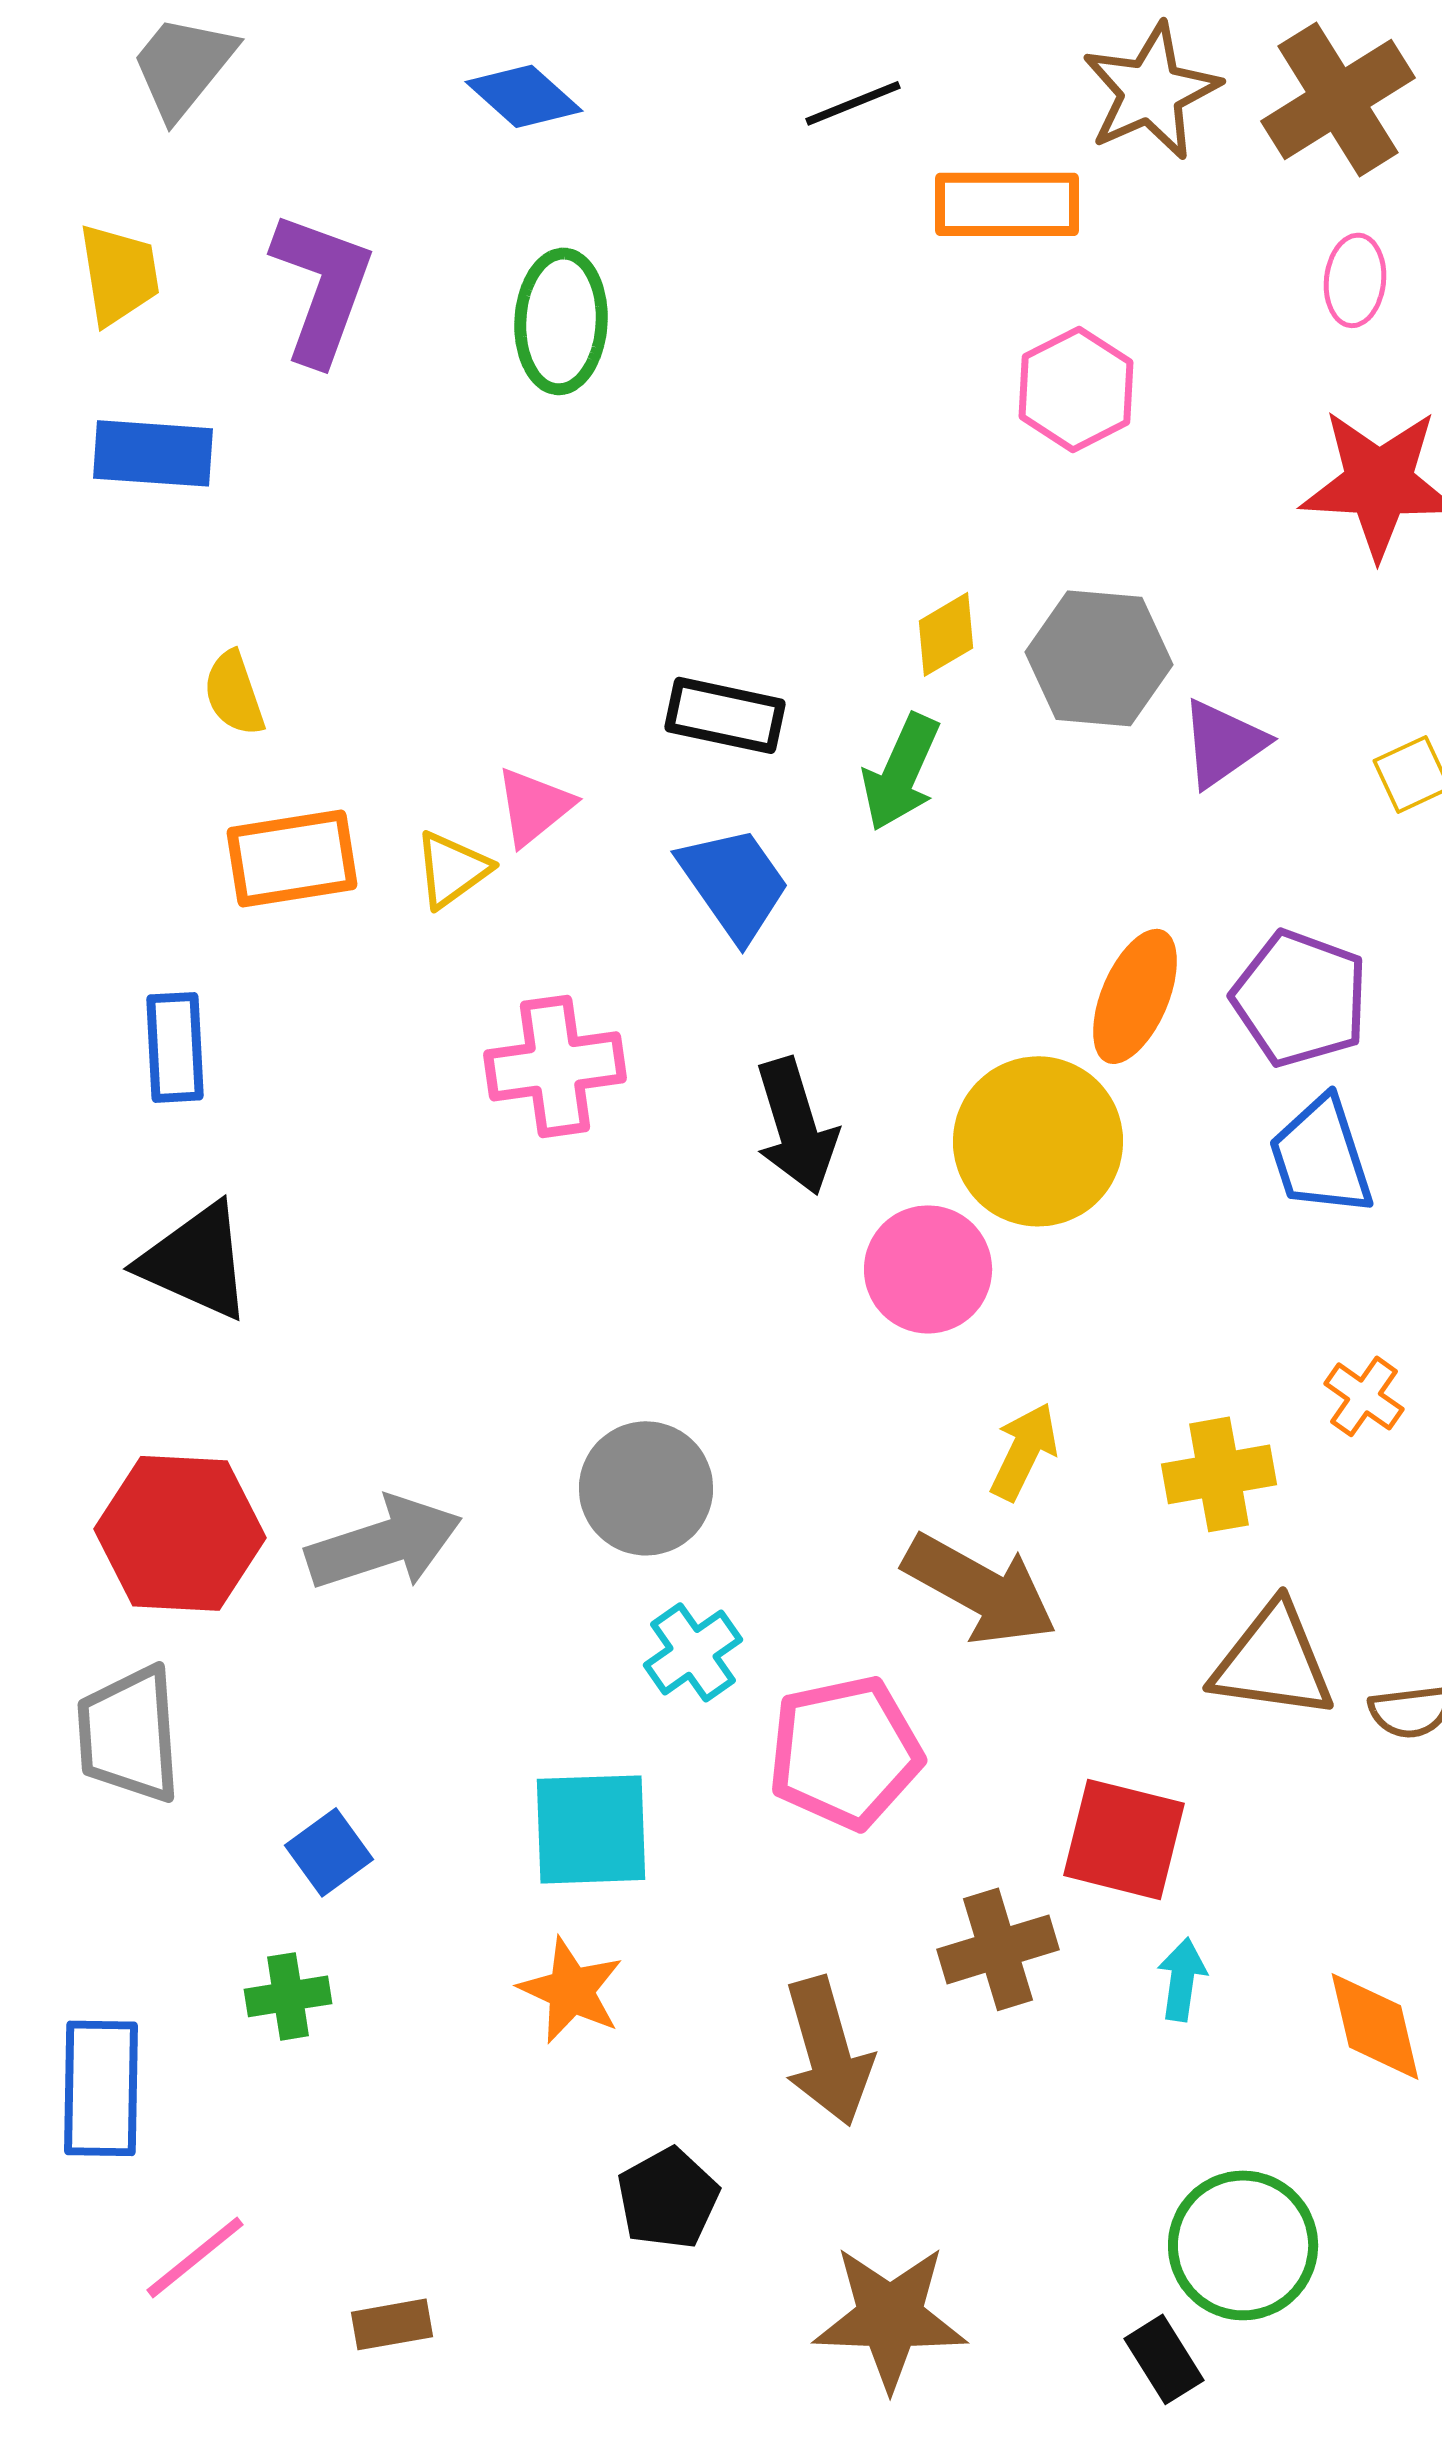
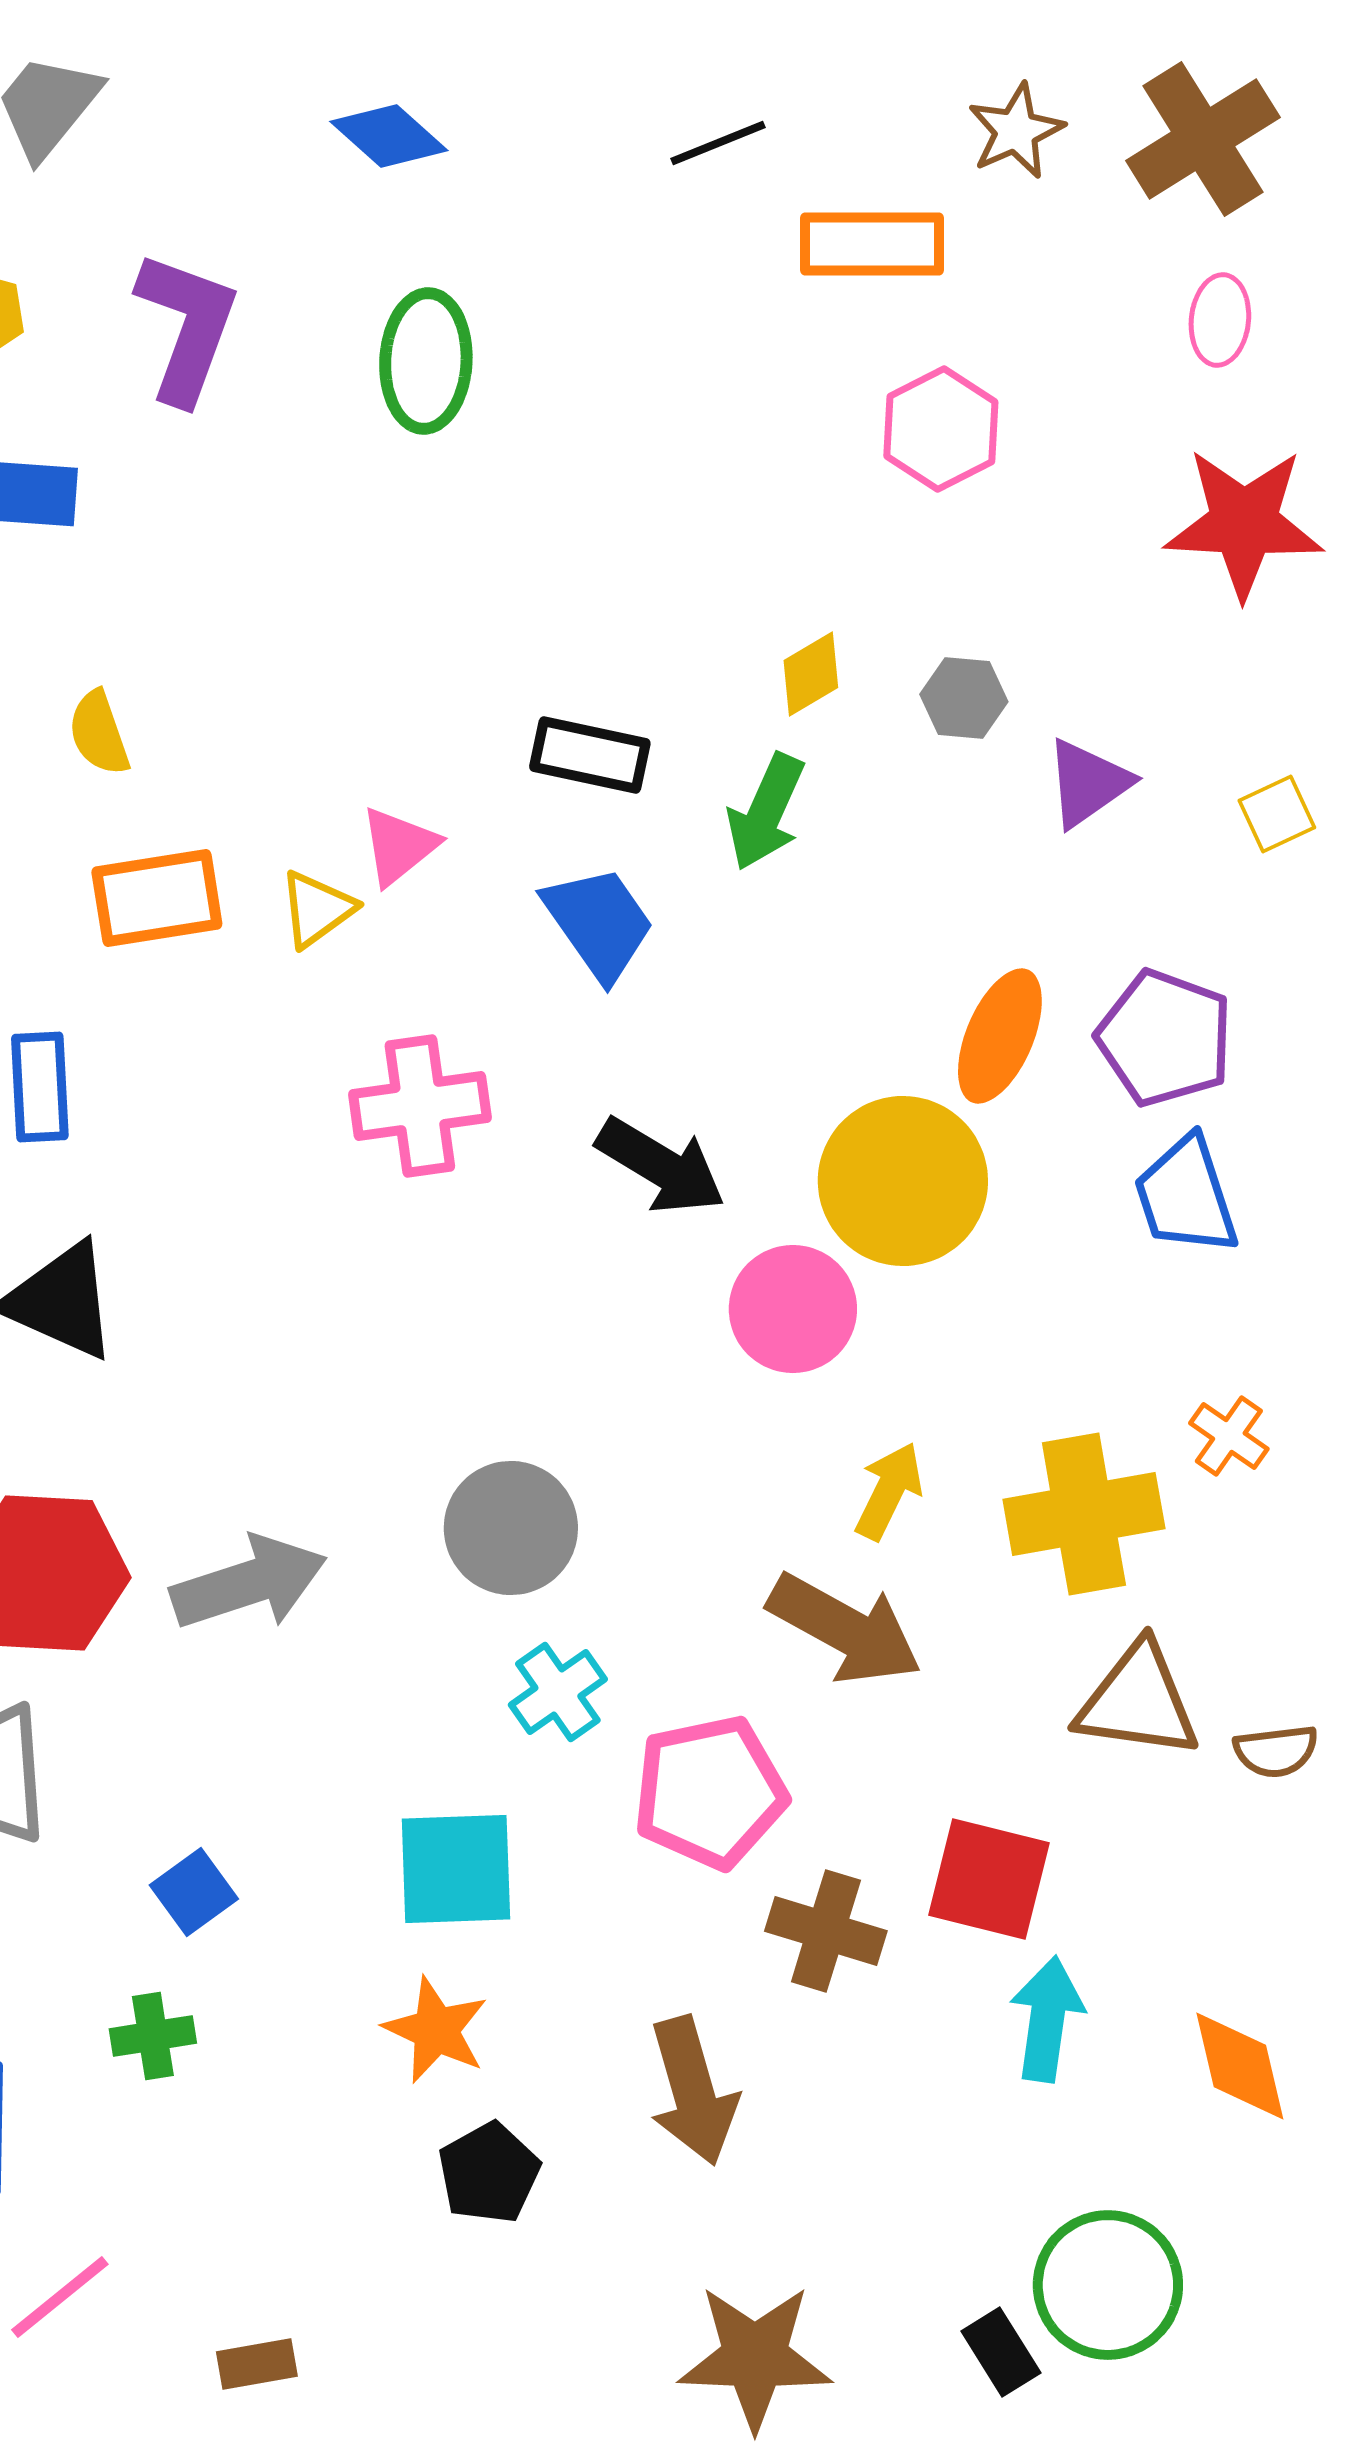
brown star: (1151, 91) -> (1016, 131), size x0.7
gray hexagon: (1099, 658) -> (964, 698), size x0.6
black arrow: (796, 1126) -> (661, 1166), turned -42
yellow cross: (1219, 1474) -> (1084, 1514), size x1.4
brown cross: (998, 1949) -> (826, 1931), moved, turned 34
cyan arrow: (1182, 1979) -> (1047, 2019), size x1.5
black pentagon: (668, 2198) -> (489, 2173), moved
black rectangle: (1164, 2359) -> (1001, 2352), moved

